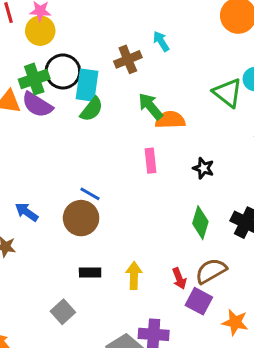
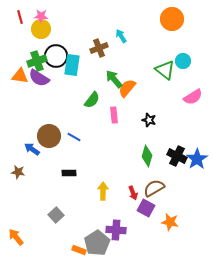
green semicircle: (92, 109) -> (92, 100), moved
orange semicircle: (170, 120) -> (127, 88), turned -48
brown circle: (81, 218) -> (49, 136), moved
black rectangle: (90, 272) -> (69, 173), moved

